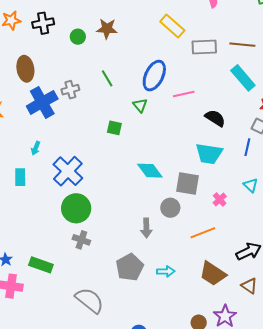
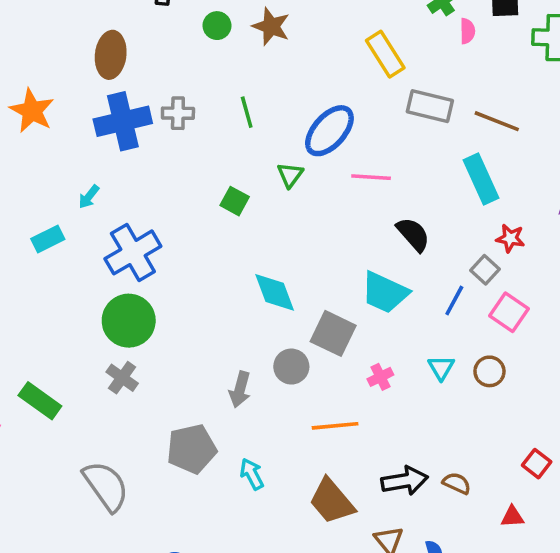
cyan rectangle: (20, 177) -> (48, 239), turned 48
cyan arrow: (166, 271) -> (252, 474), turned -132

